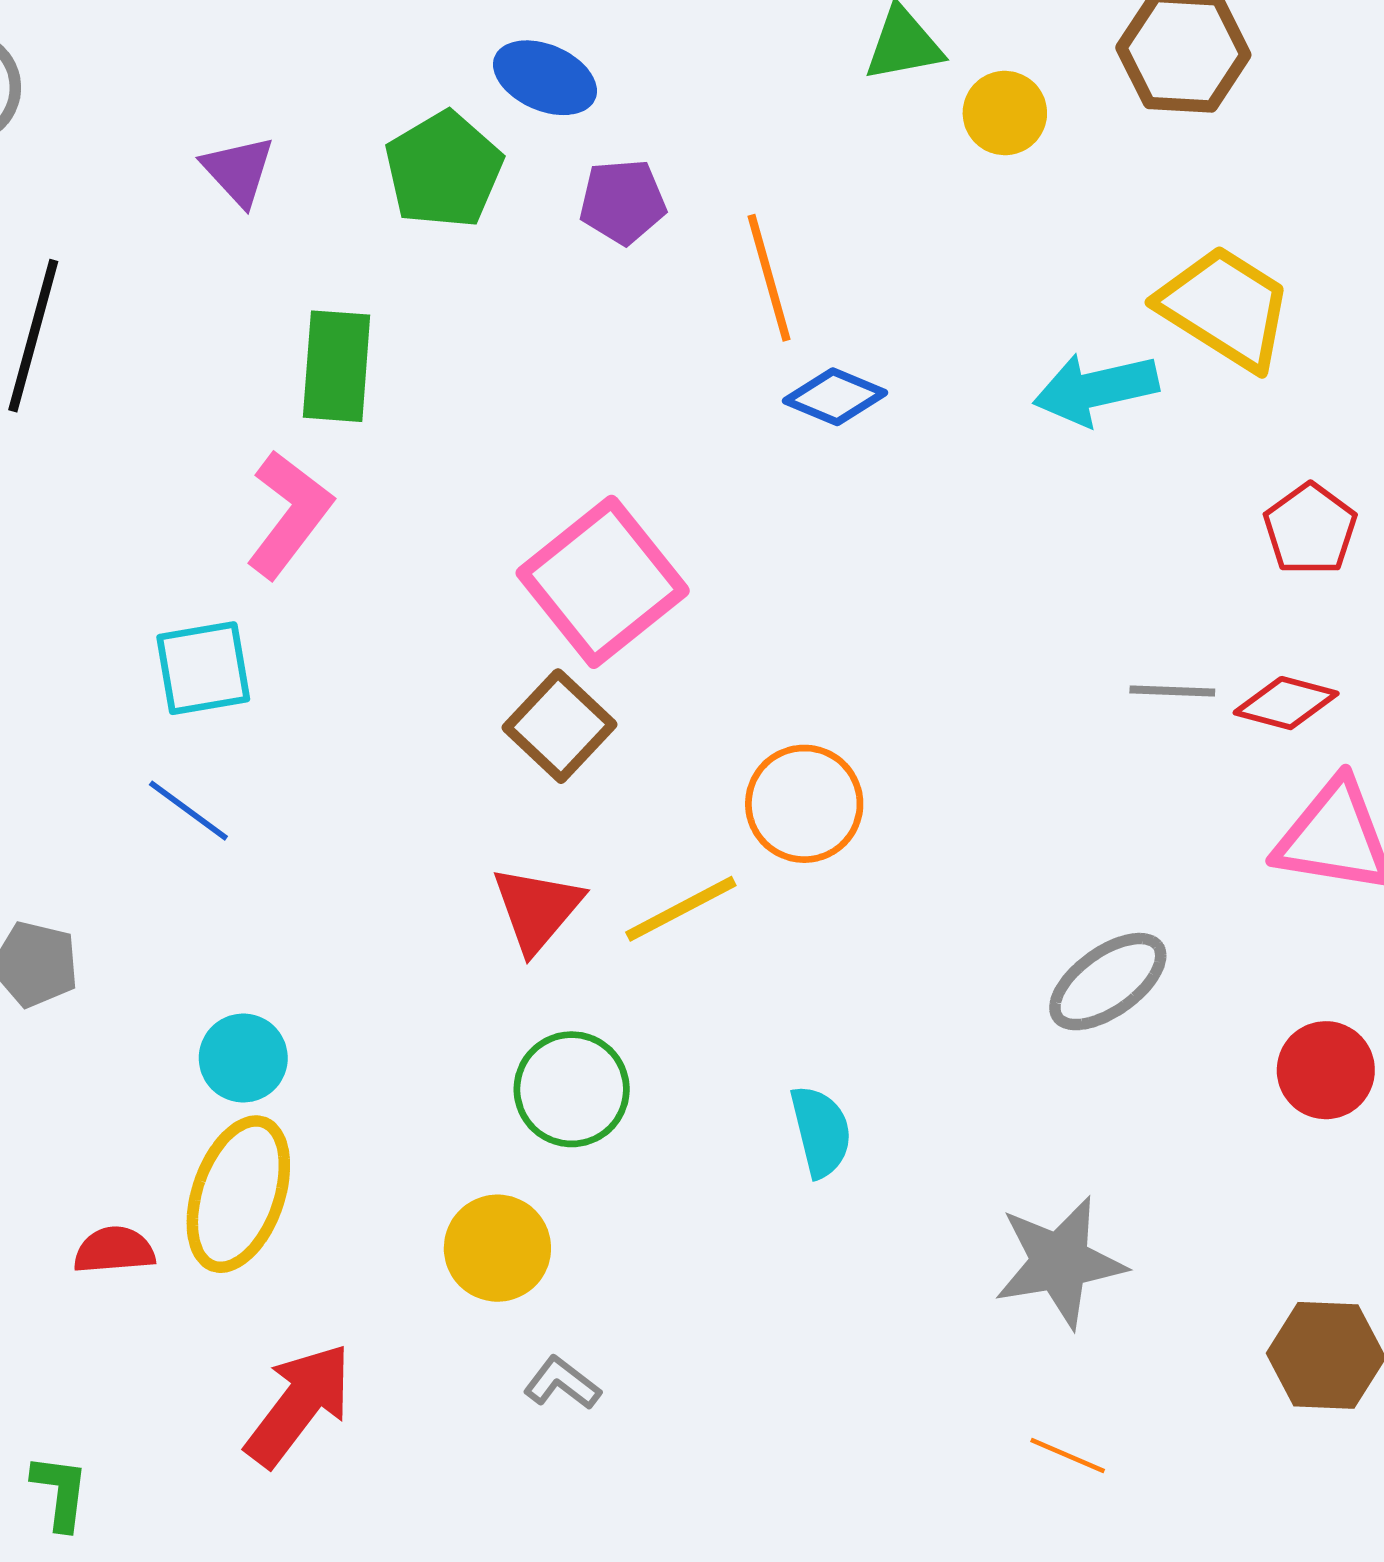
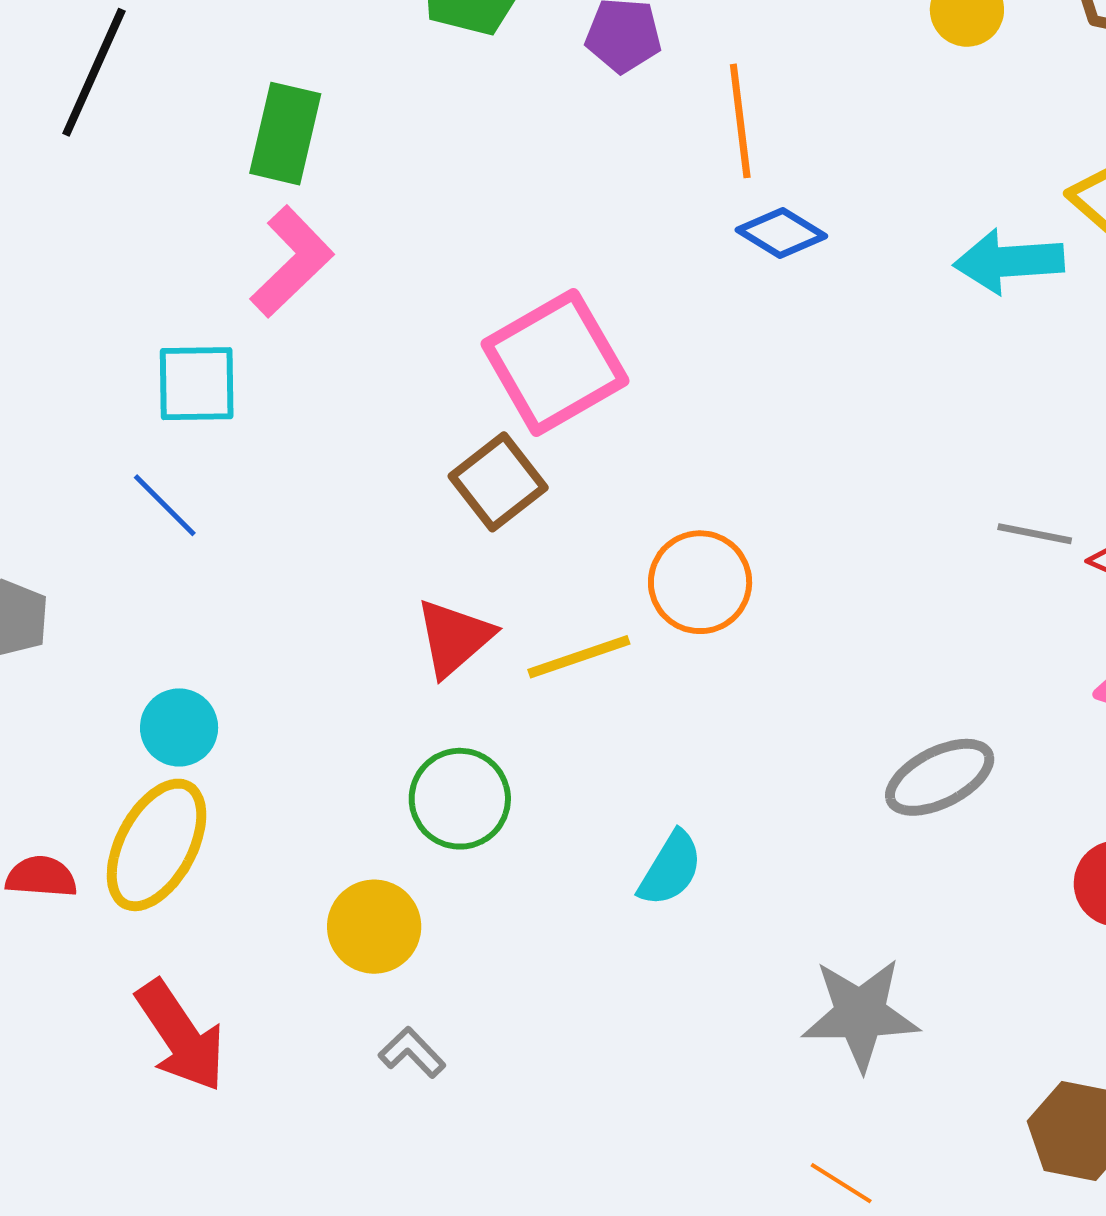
green rectangle: (337, 366) -> (285, 134), moved
cyan semicircle: (821, 1131) -> (670, 869), turned 36
red arrow: (299, 1405) -> (181, 1036), turned 100

